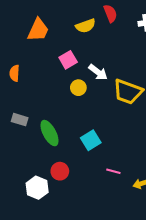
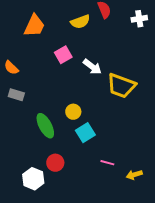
orange semicircle: (14, 73) -> (11, 68), turned -49
yellow circle: (78, 88) -> (73, 112), moved
gray rectangle: (20, 120) -> (16, 95), moved

